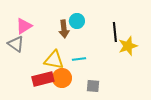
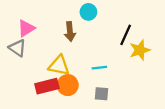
cyan circle: (77, 21) -> (88, 12), moved
black line: (115, 32) -> (126, 35), turned 30
cyan line: (79, 59) -> (99, 68), moved

